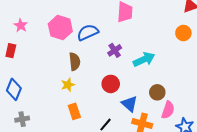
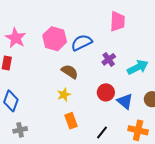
pink star: (21, 25) -> (16, 38), size x1.5
brown semicircle: (75, 62) -> (70, 72), turned -48
blue triangle: (129, 104) -> (125, 101), moved

